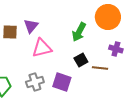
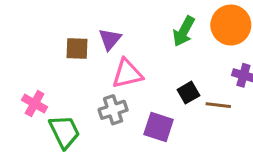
green arrow: (79, 32) -> (184, 31), moved
gray cross: (35, 82) -> (113, 110), moved

